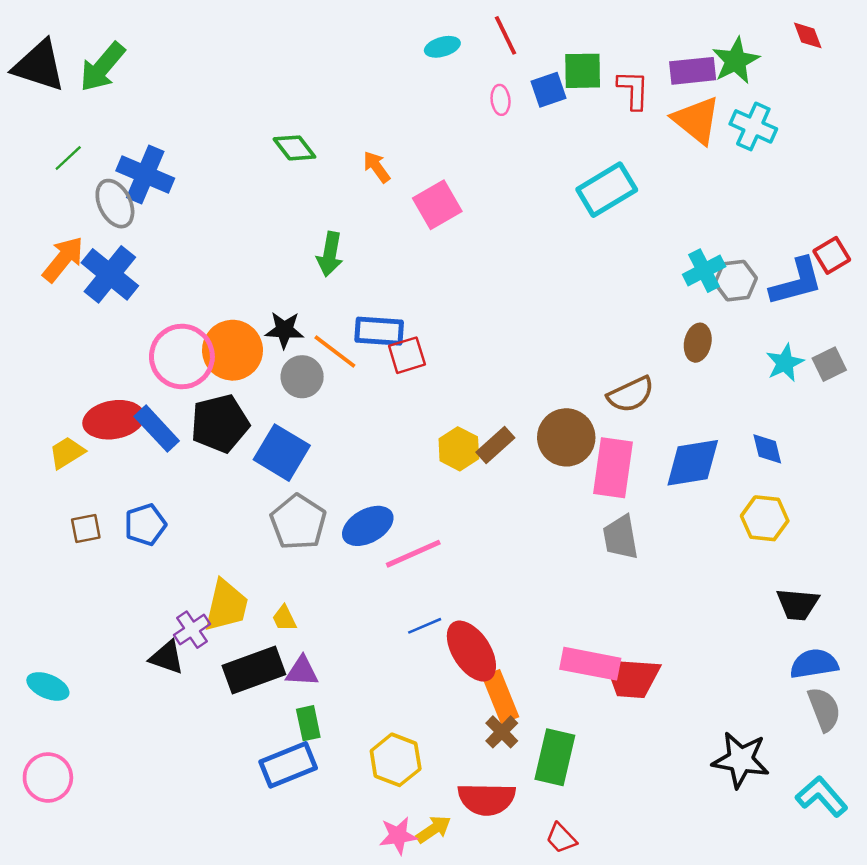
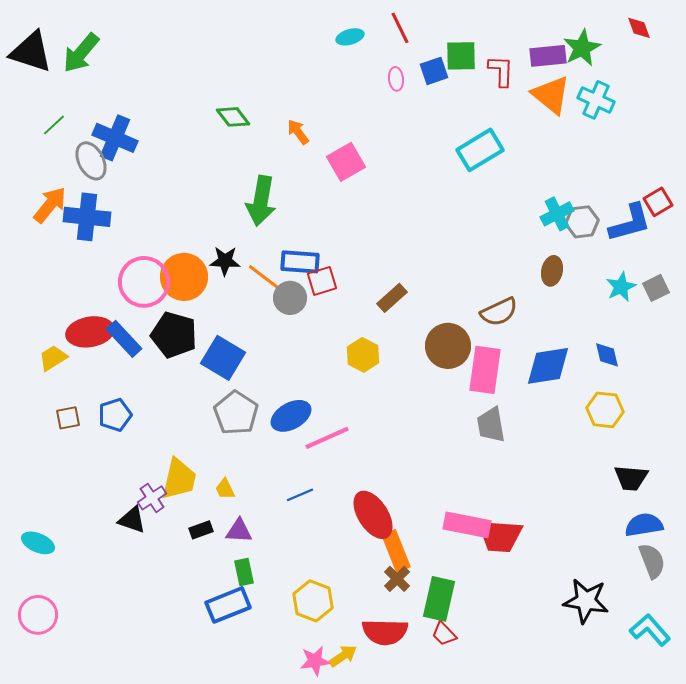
green arrow: (330, 254) -> (261, 201), size x1.4
blue cross: (110, 274) -> (87, 217), turned -33
gray circle: (302, 377) -> (290, 298), moved
black pentagon: (220, 424) -> (174, 335), turned 30
brown rectangle: (495, 445) -> (392, 298), moved
blue line: (425, 626) -> (300, 495), moved
black rectangle: (254, 670) -> (201, 530), size x0.5
red trapezoid: (561, 838) -> (444, 634), moved

